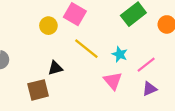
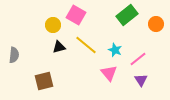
black triangle: (55, 68) -> (59, 47), moved
purple triangle: (150, 89) -> (141, 80), turned -40

